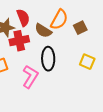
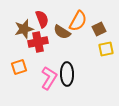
black ellipse: (48, 59) -> (67, 74), moved
yellow square: (87, 62) -> (106, 49), moved, turned -35

